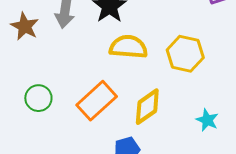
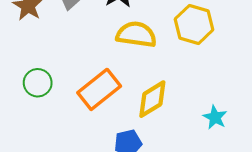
yellow hexagon: (185, 54) -> (194, 24), moved

